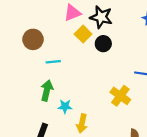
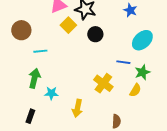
black circle: (103, 44) -> (95, 34), moved
yellow arrow: (82, 123) -> (77, 108), moved

